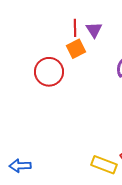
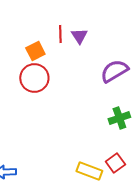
orange square: (76, 49) -> (35, 51), moved

